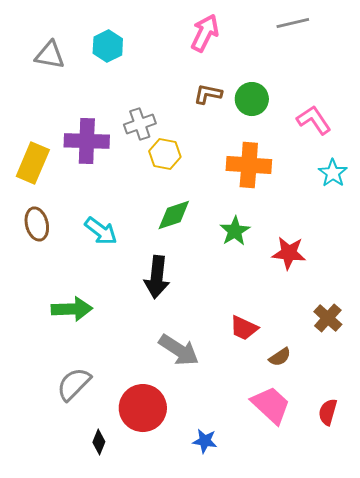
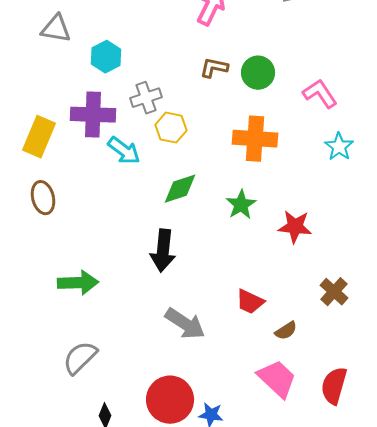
cyan hexagon: (108, 46) -> (106, 57), moved
cyan arrow: (101, 231) -> (124, 151), moved
red circle: (143, 408) -> (170, 400), moved
red semicircle: (328, 412) -> (334, 386), size x1.4

